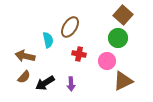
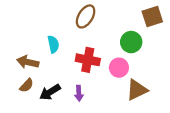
brown square: (123, 15) -> (152, 16), moved, turned 30
brown ellipse: (70, 27) -> (86, 16), moved
red cross: (79, 54) -> (88, 60), size x1.5

